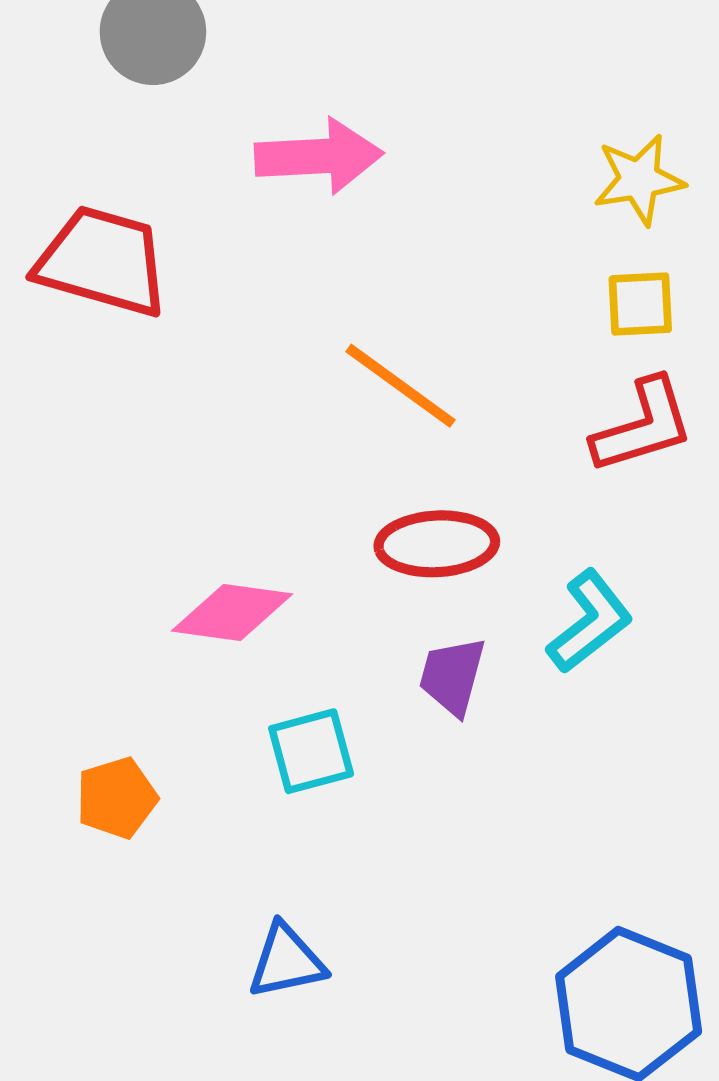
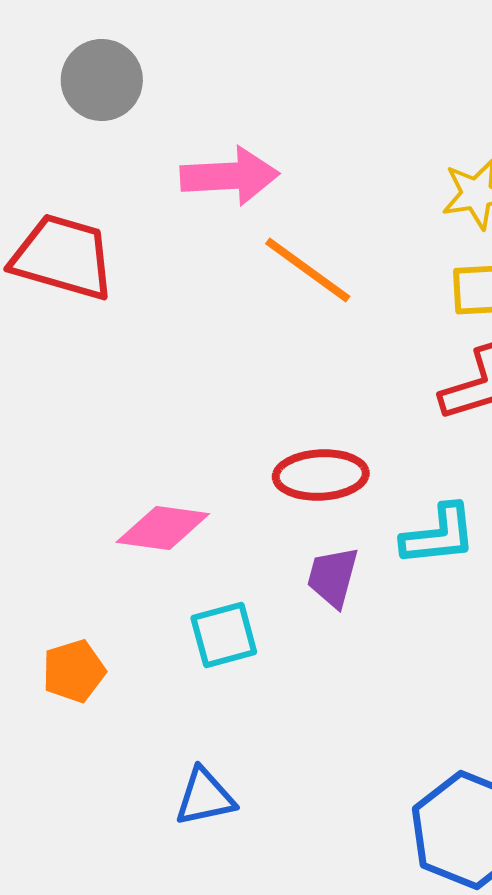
orange line: (400, 386) -> (308, 270), moved
cyan L-shape: (590, 622) -> (439, 535), turned 32

